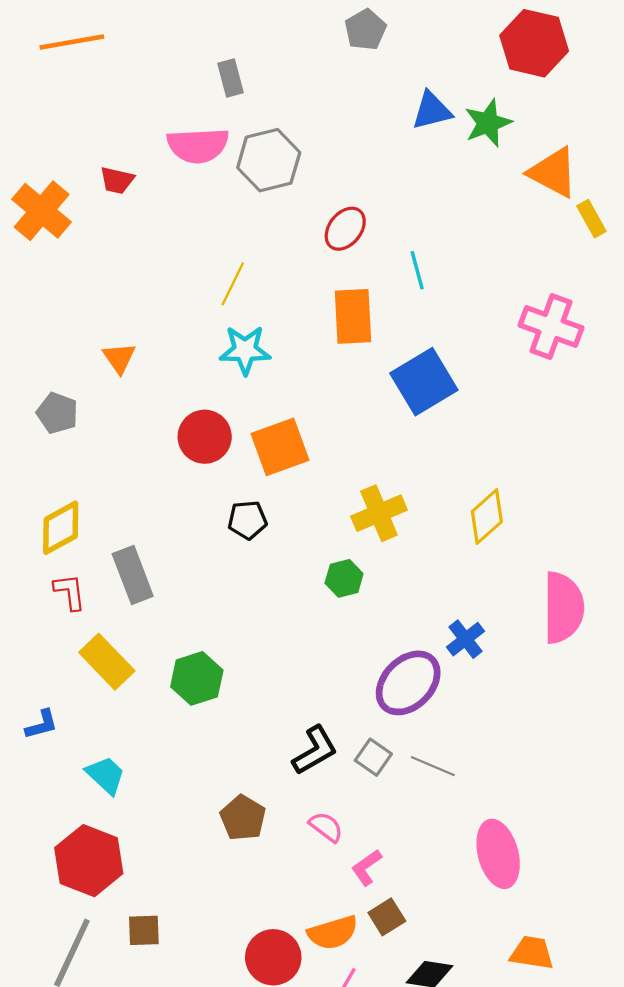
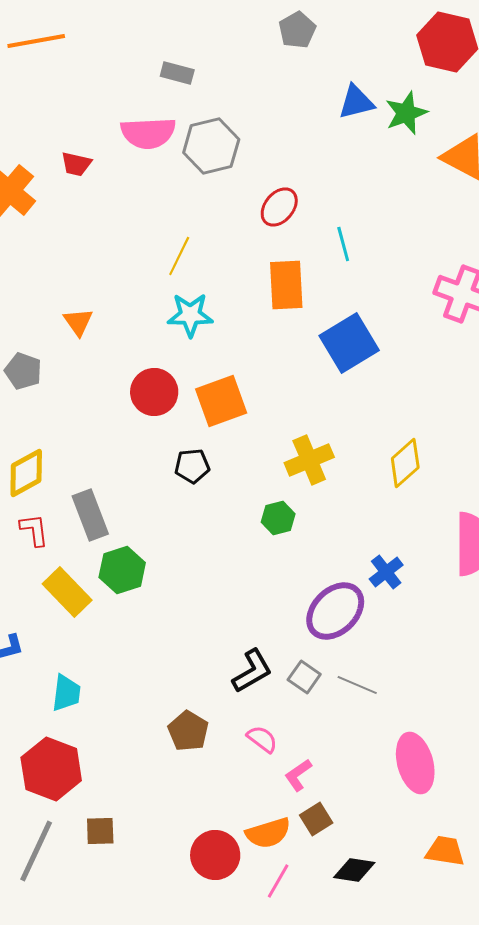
gray rectangle: (231, 78) -> (177, 73), turned -60
green hexagon: (197, 678) -> (122, 570), moved
cyan trapezoid: (106, 775) -> (66, 693), turned 54

